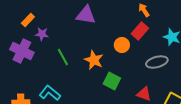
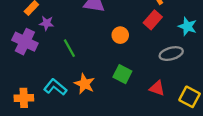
orange circle: (122, 45) -> (120, 35), moved
orange star: (94, 60) -> (84, 84), moved

